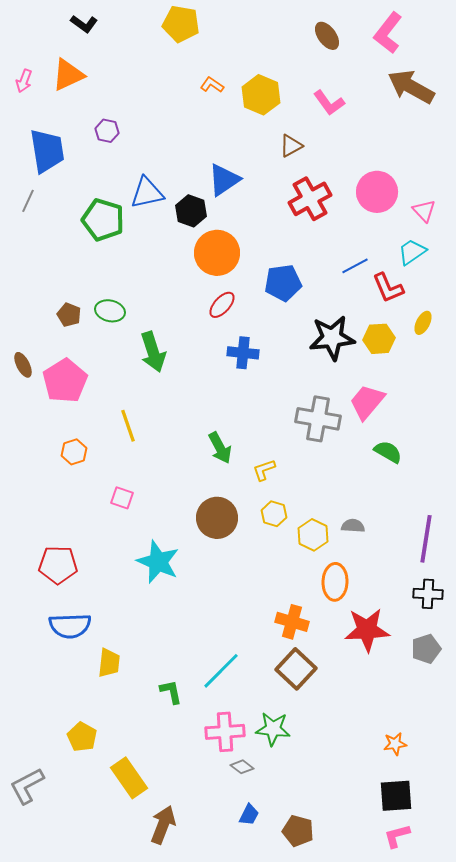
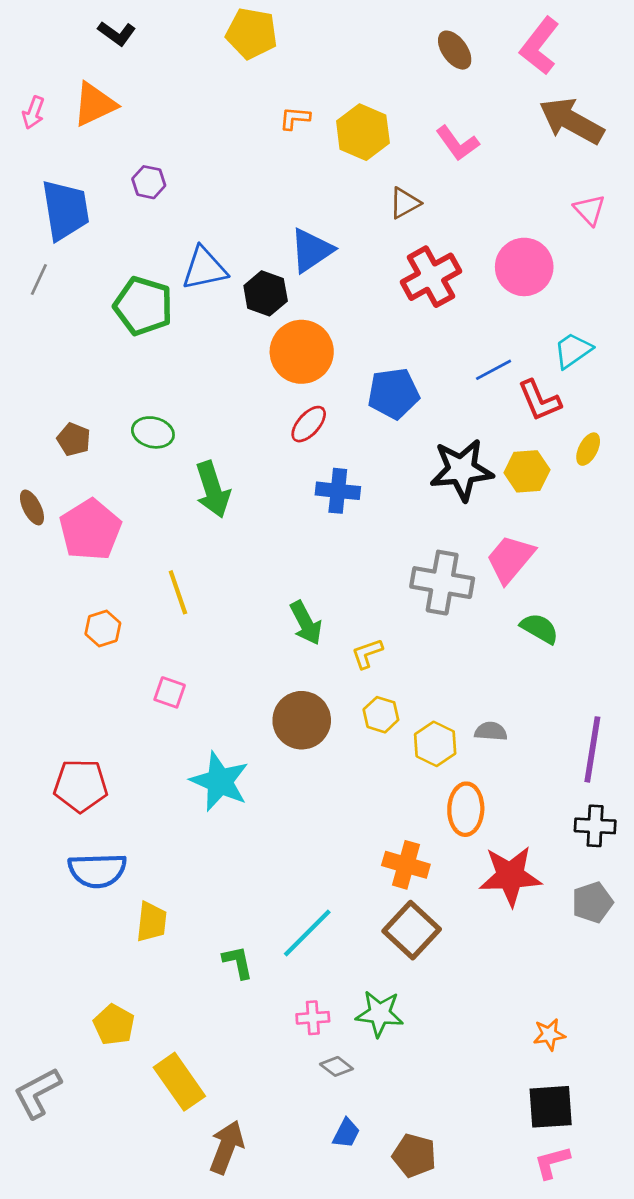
orange L-shape: (212, 85) -> (295, 118), turned -30
pink triangle: (424, 211) -> (590, 210), moved
brown pentagon: (69, 315) -> (74, 439), moved
pink cross: (225, 732) -> (313, 1018), size x0.6

